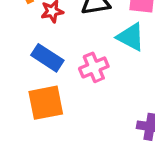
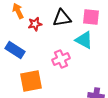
blue rectangle: (47, 58) -> (15, 50), moved

